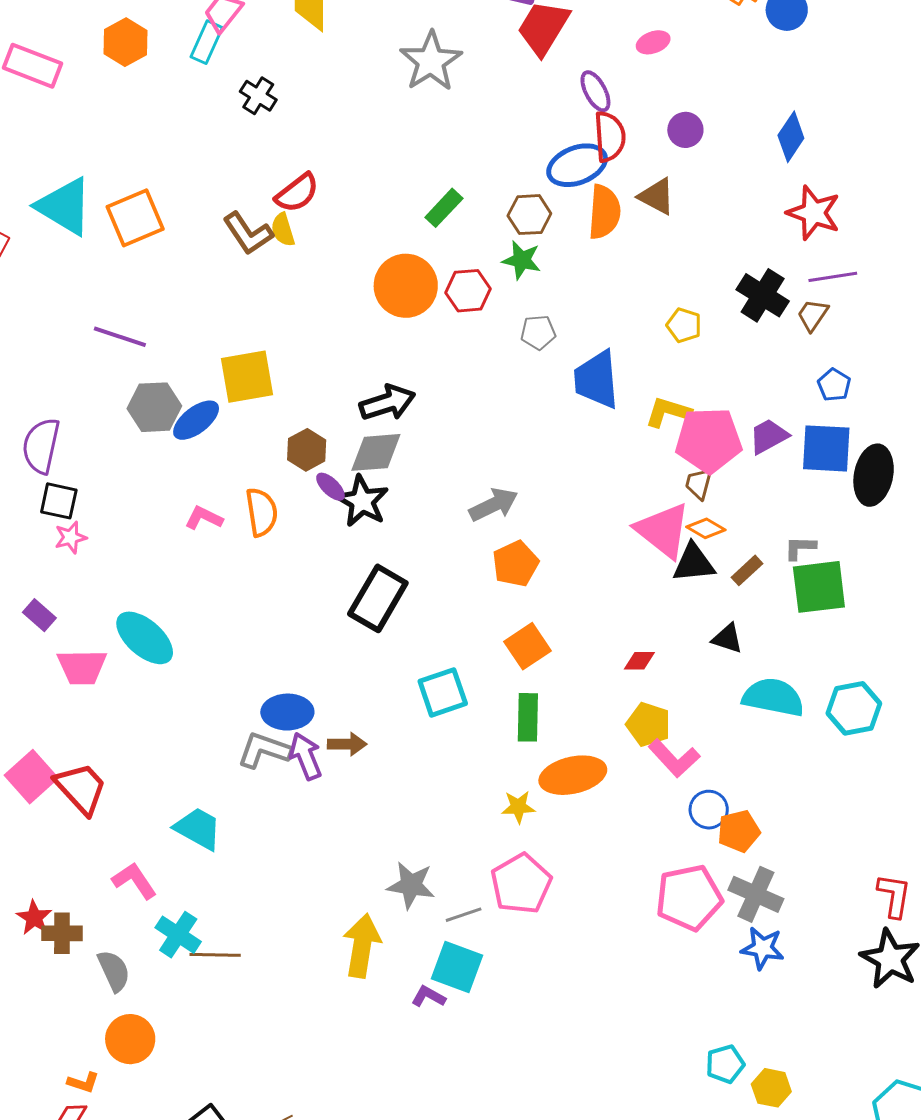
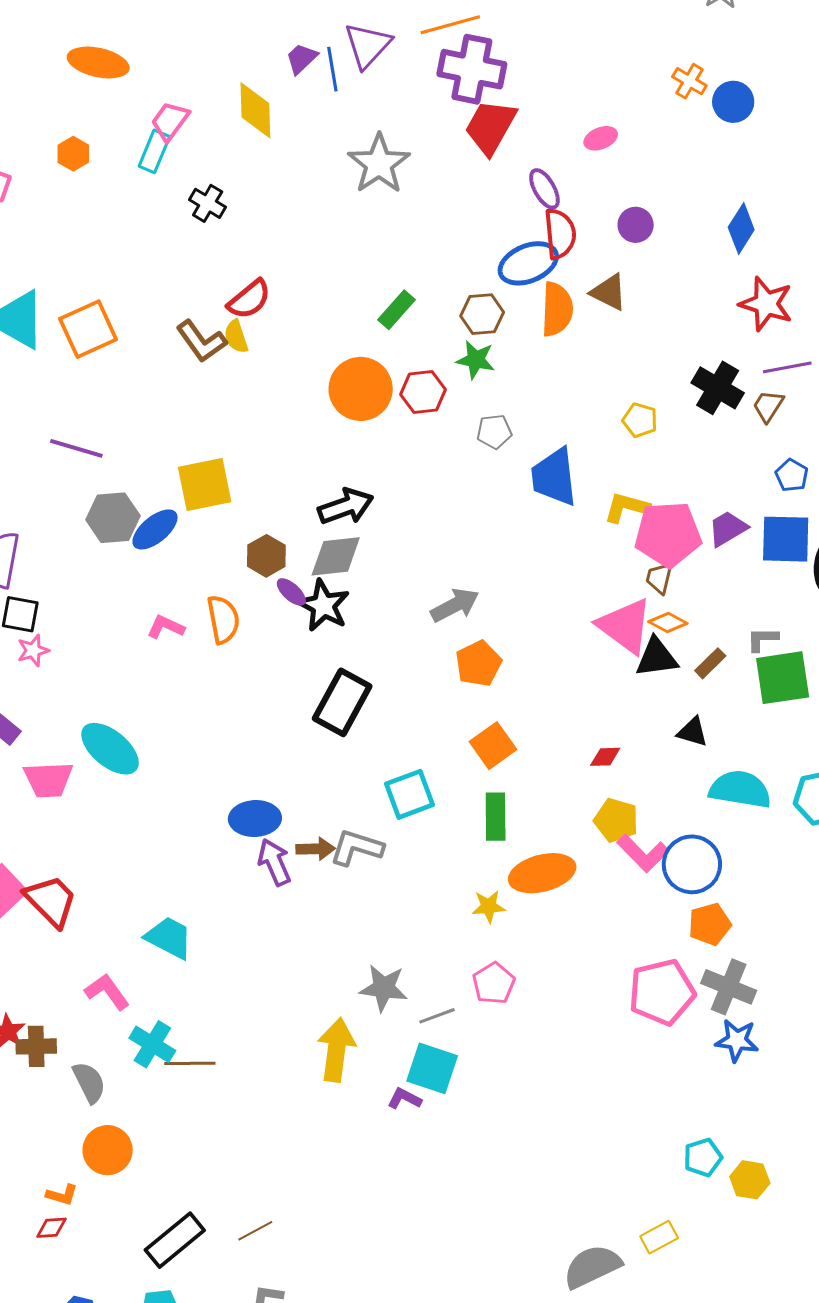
orange hexagon: (125, 42) -> (73, 154), size x0.7
gray L-shape: (264, 750) -> (357, 848), moved
blue circle: (709, 810) -> (692, 864), moved, size x1.5
pink pentagon: (521, 884) -> (494, 983), size x0.7

